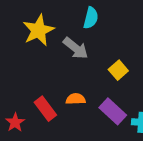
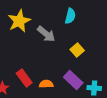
cyan semicircle: (91, 18) -> (70, 16), moved
orange semicircle: (76, 99) -> (46, 84), moved

